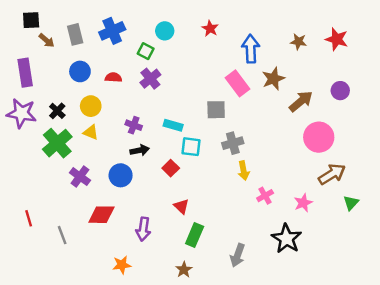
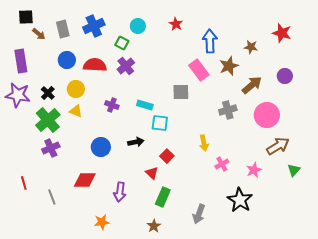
brown star: (298, 42) -> (251, 47), moved
red semicircle: (113, 77) -> (95, 65), size x1.6
gray cross: (233, 143) -> (228, 110), moved
black arrow: (140, 150) -> (136, 142), moved
red square: (171, 168) -> (167, 156), moved
purple cross: (80, 177) -> (51, 148), moved, turned 30

